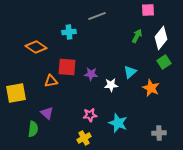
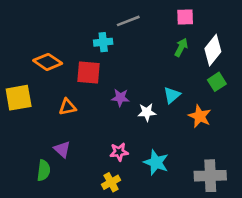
pink square: (148, 10) -> (185, 17), moved
cyan cross: (69, 32) -> (103, 42), moved
red square: (67, 67) -> (89, 73), moved
yellow square: (16, 93) -> (19, 98), moved
gray cross: (159, 133) -> (210, 176), size x1.6

